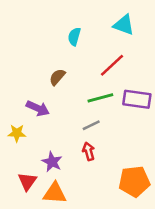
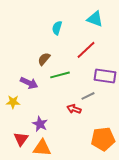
green line: (100, 98) -> (60, 75), moved
gray line: (91, 125) -> (88, 96), moved
red arrow: (89, 151) -> (74, 109), moved, turned -56

